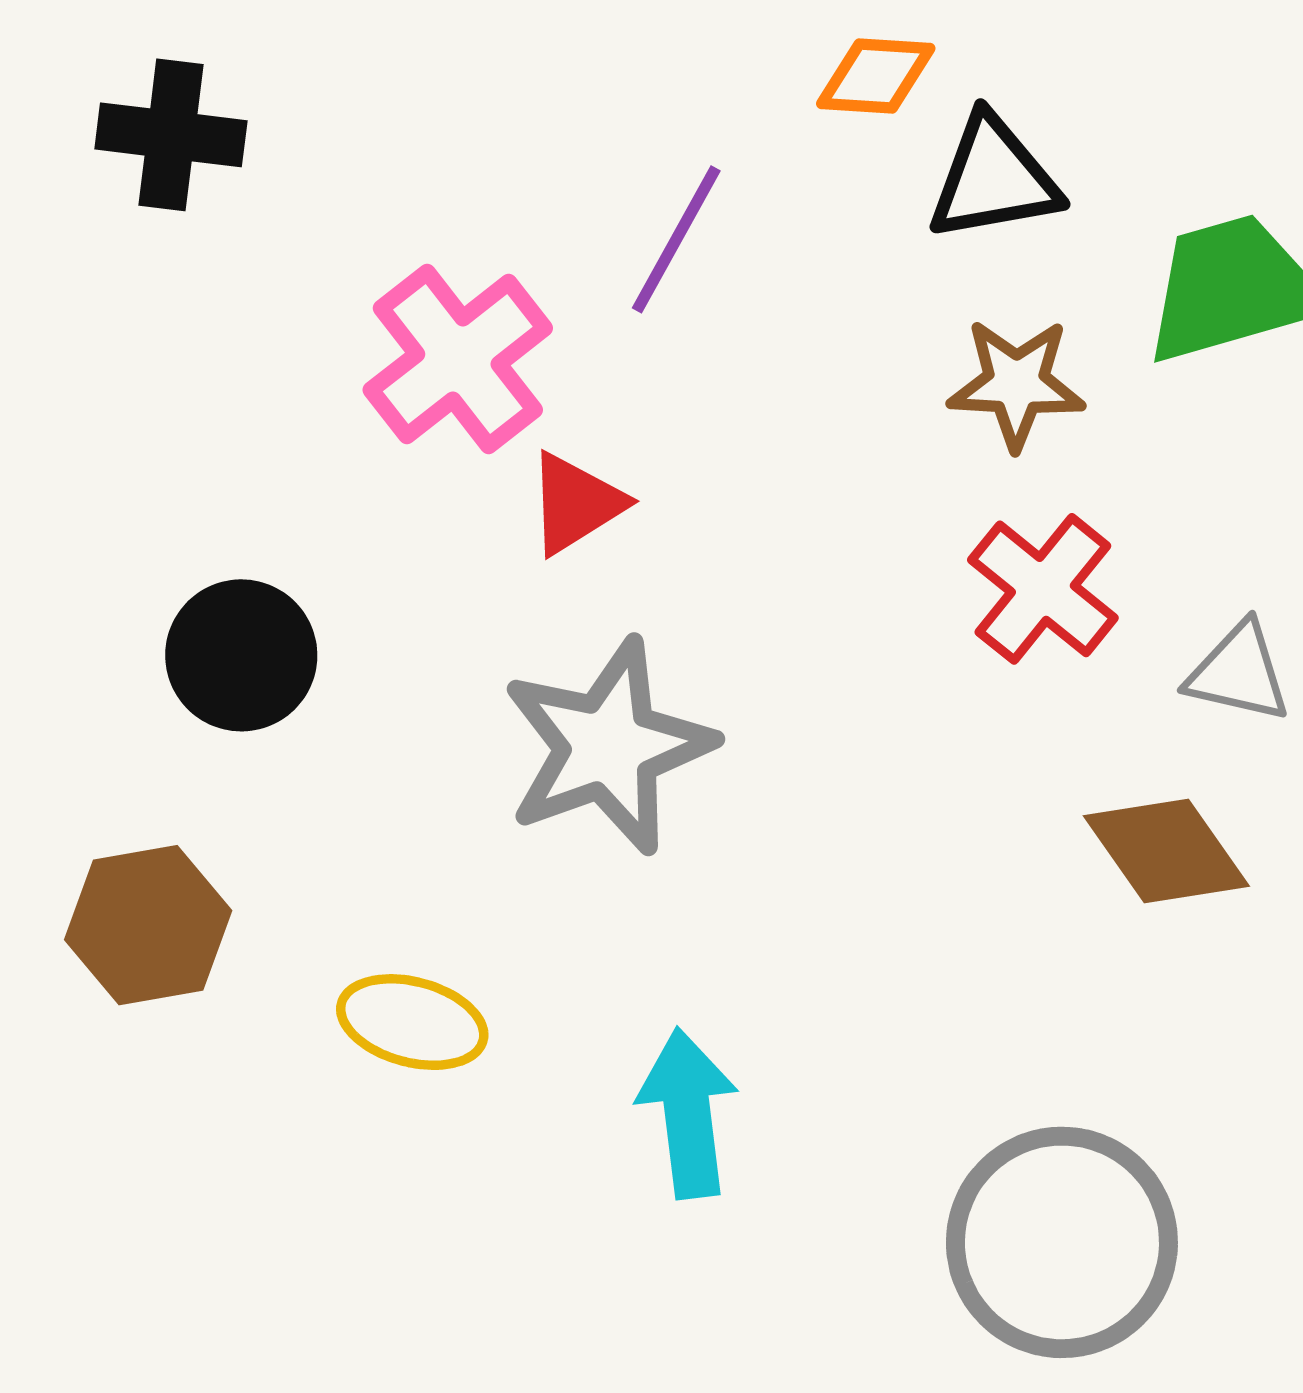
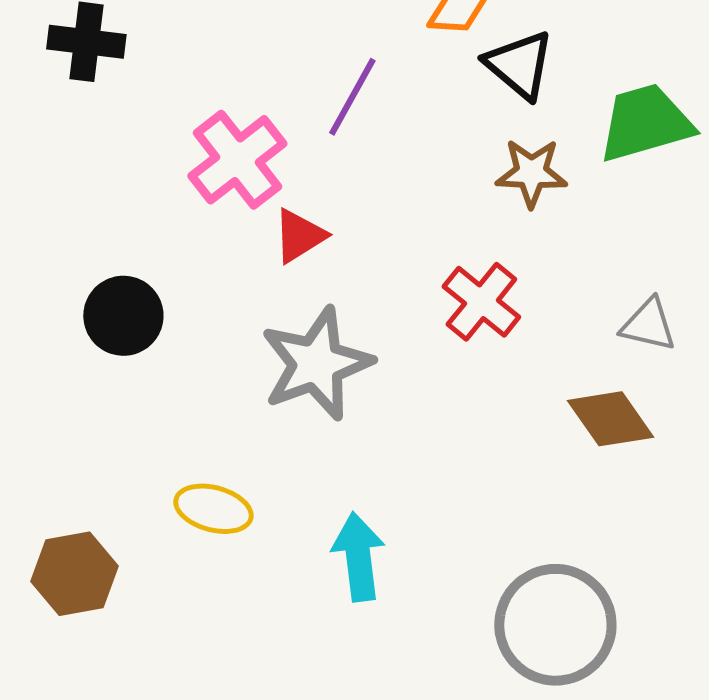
black triangle: (994, 179) -> (519, 65), turned 50
red cross: (1043, 589) -> (481, 302), moved
brown hexagon: (148, 925) -> (74, 574), moved

